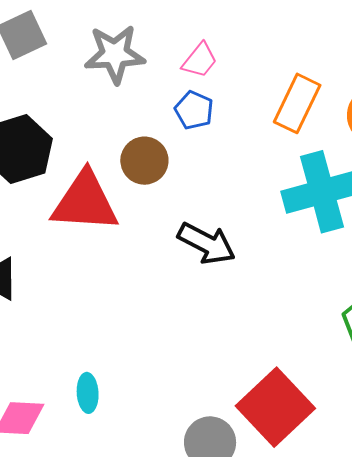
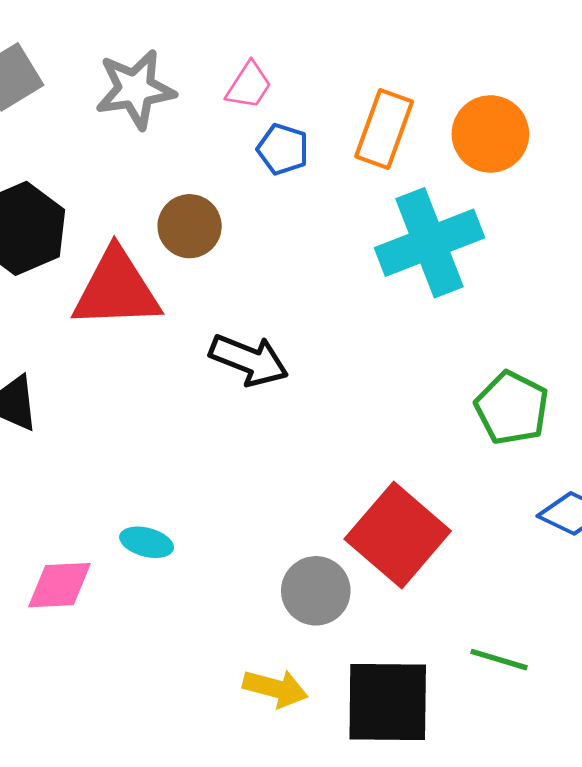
blue pentagon: (194, 110) -> (283, 149), moved
black arrow: (206, 243) -> (249, 360), moved
cyan ellipse: (88, 393) -> (147, 542), turned -66

